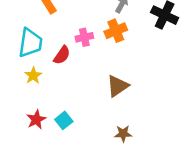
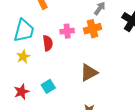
red semicircle: (62, 55) -> (48, 43), turned -49
cyan square: (64, 120) -> (48, 86), moved

